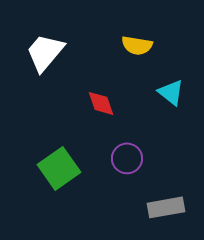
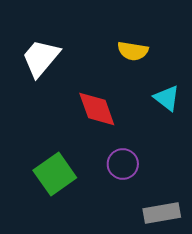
red diamond: (101, 103) -> (97, 109), size x1.4

